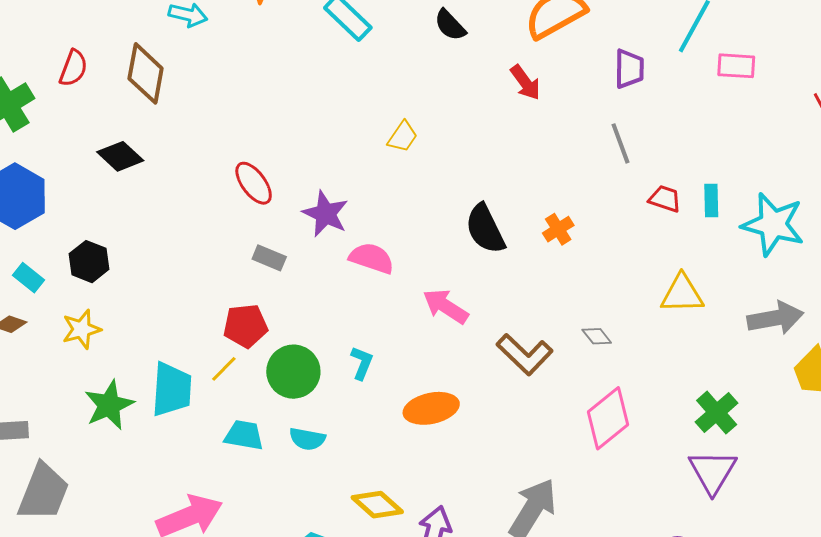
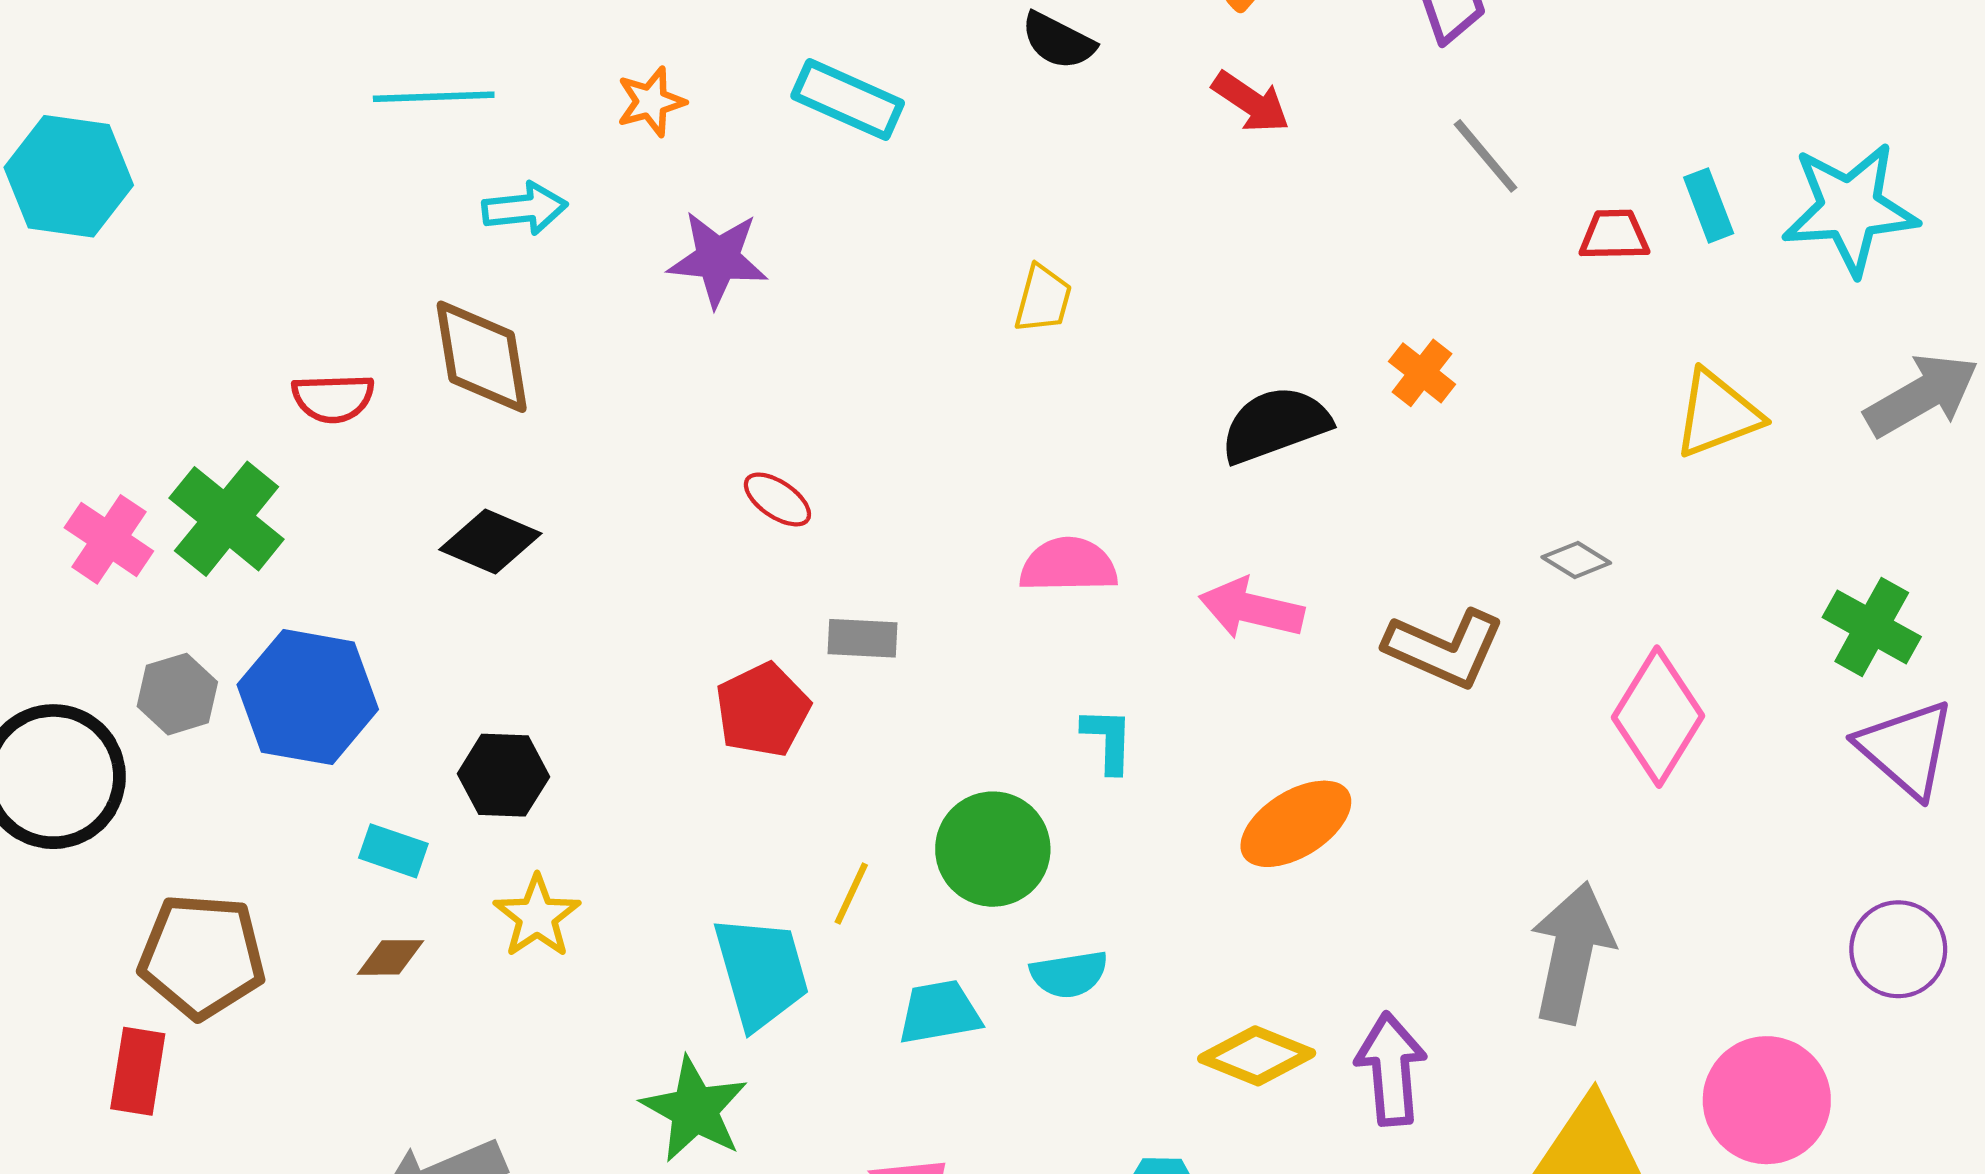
red semicircle: (73, 68) -> (333, 398), turned 87
red ellipse: (254, 183) -> (777, 499), size x0.7
purple star: (325, 214) -> (718, 259), moved
black semicircle: (485, 229) -> (1275, 425), turned 116
red pentagon: (245, 326) -> (763, 710), moved
cyan L-shape: (362, 363) -> (1108, 740), moved
green star: (109, 405) -> (694, 1110), moved

